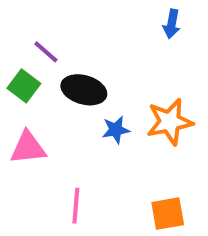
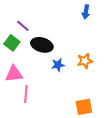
orange star: (170, 122) -> (85, 61), size x0.7
pink line: (76, 206) -> (26, 94), moved

